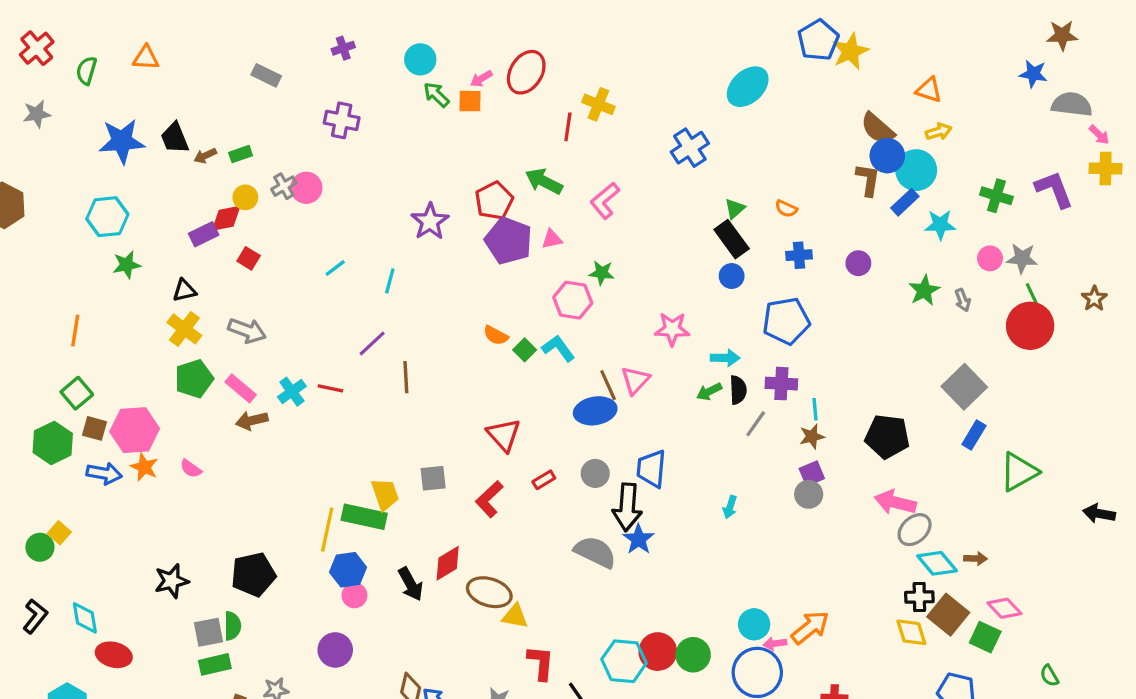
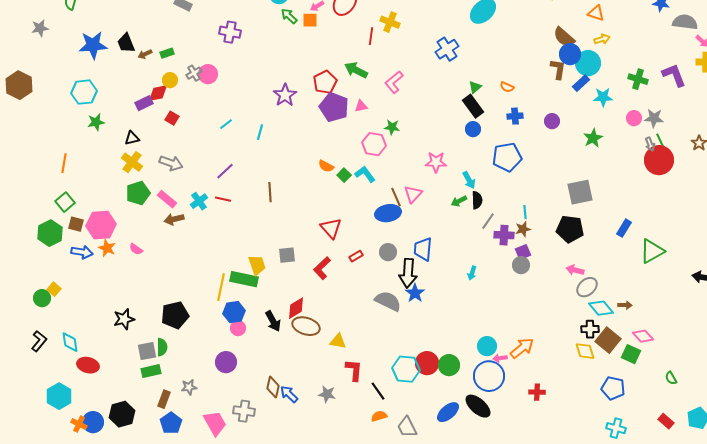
gray arrow: (963, 300) -> (650, 144), moved
purple line: (372, 343) -> (225, 171), moved
cyan arrow: (725, 358) -> (469, 180), turned 60
purple cross: (781, 384) -> (504, 235), moved
gray square: (964, 387) -> (580, 192), moved, turned 32
pink arrow: (895, 502) -> (575, 270), size x0.7
brown ellipse: (489, 592) -> (306, 326), moved

